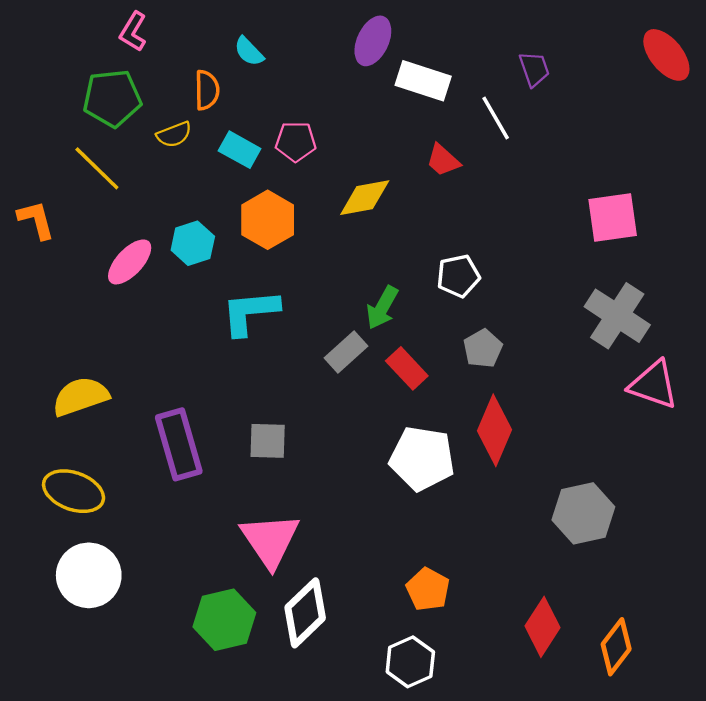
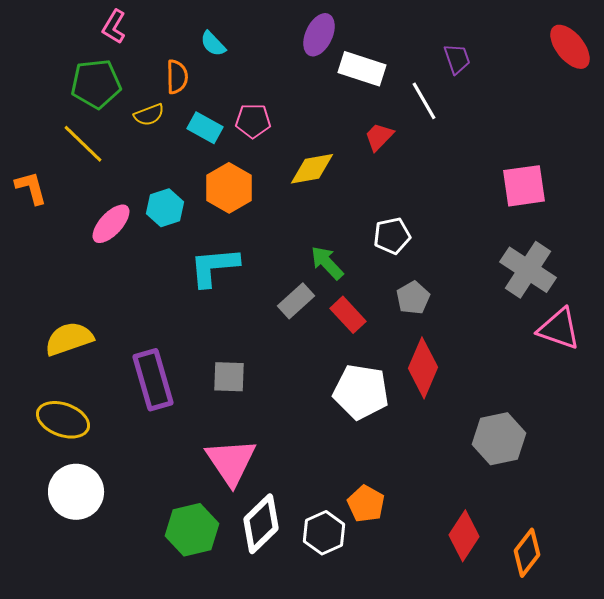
red trapezoid: (443, 160) -> (379, 137), turned 92
green arrow: (382, 308) -> (327, 263), turned 108
white hexagon: (410, 662) -> (324, 533), moved

